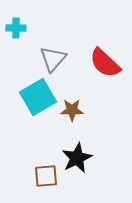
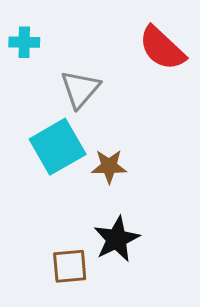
red semicircle: (105, 63) -> (162, 48), moved

